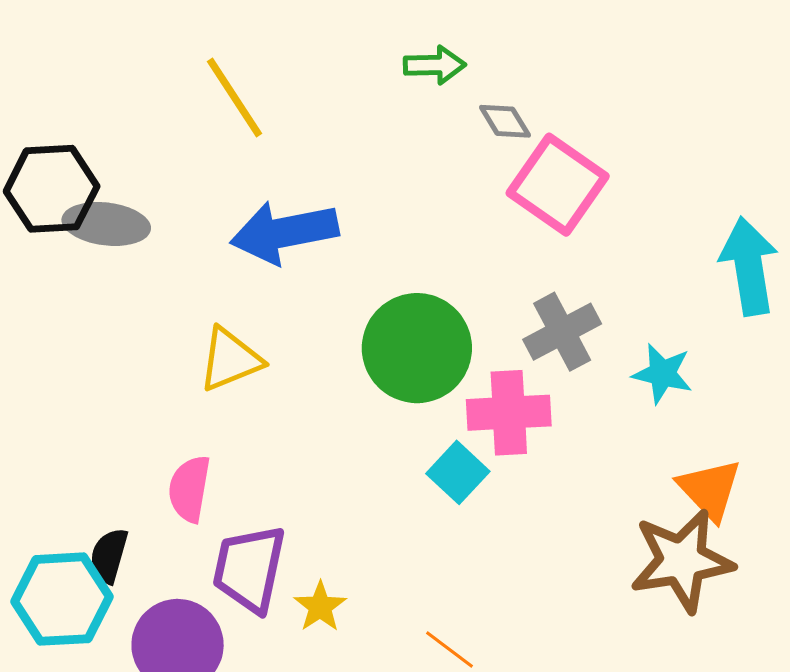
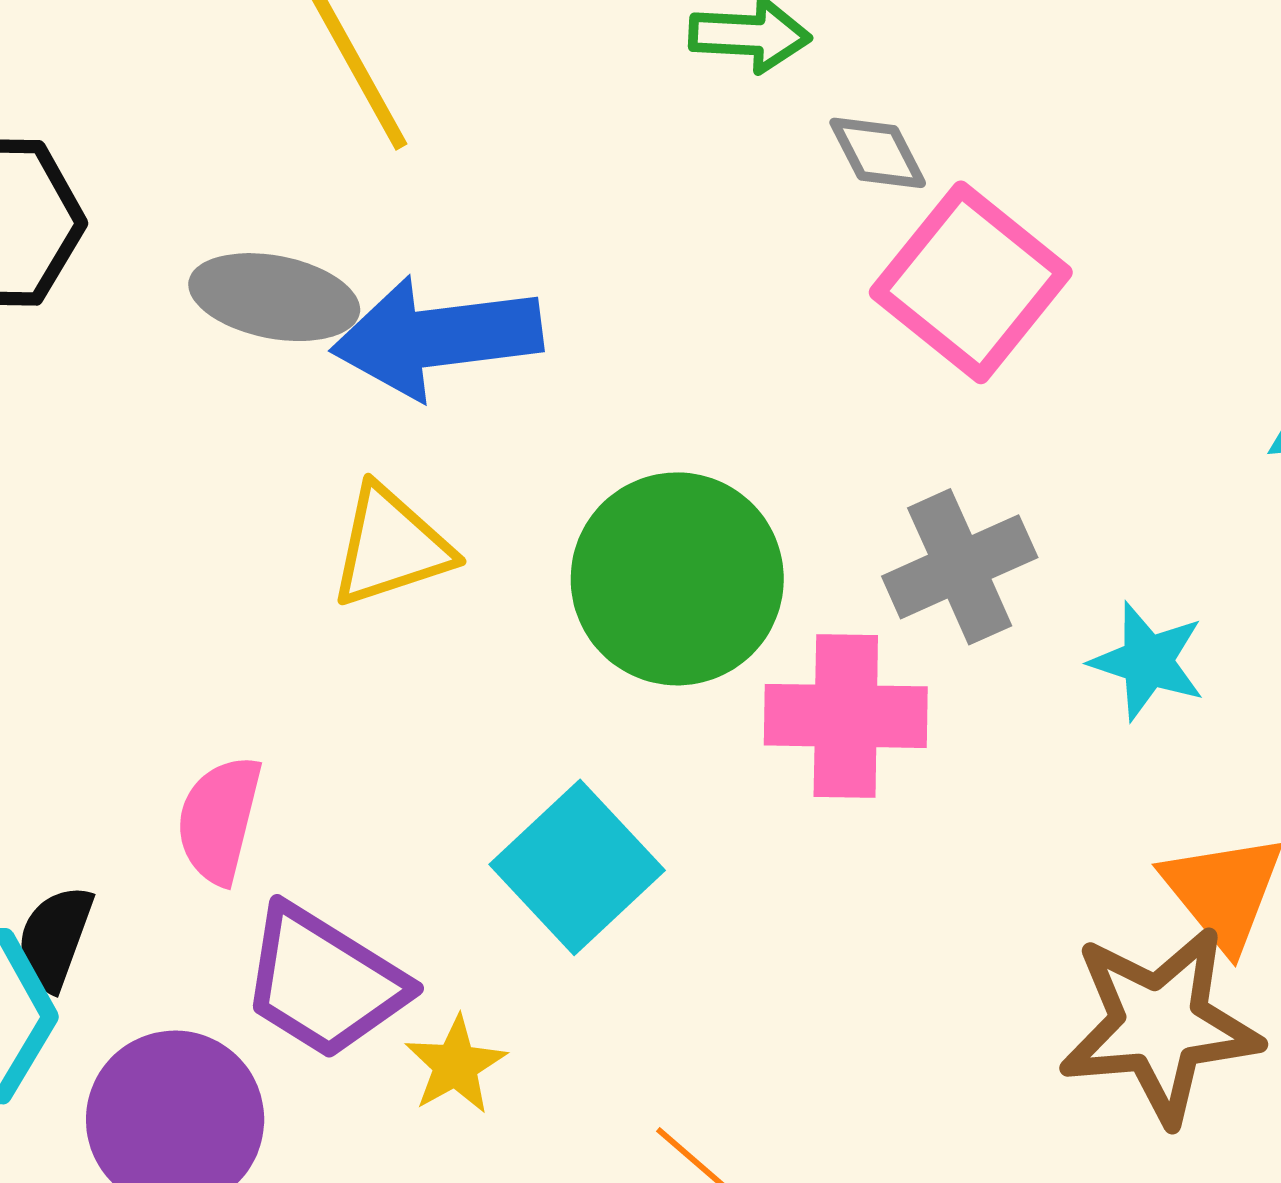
gray ellipse: (106, 224) -> (274, 297), moved
yellow triangle: (230, 359) -> (391, 547), moved
cyan square: (458, 472) -> (577, 867), moved, size x1.4
purple trapezoid: (249, 569) -> (324, 982), turned -74

